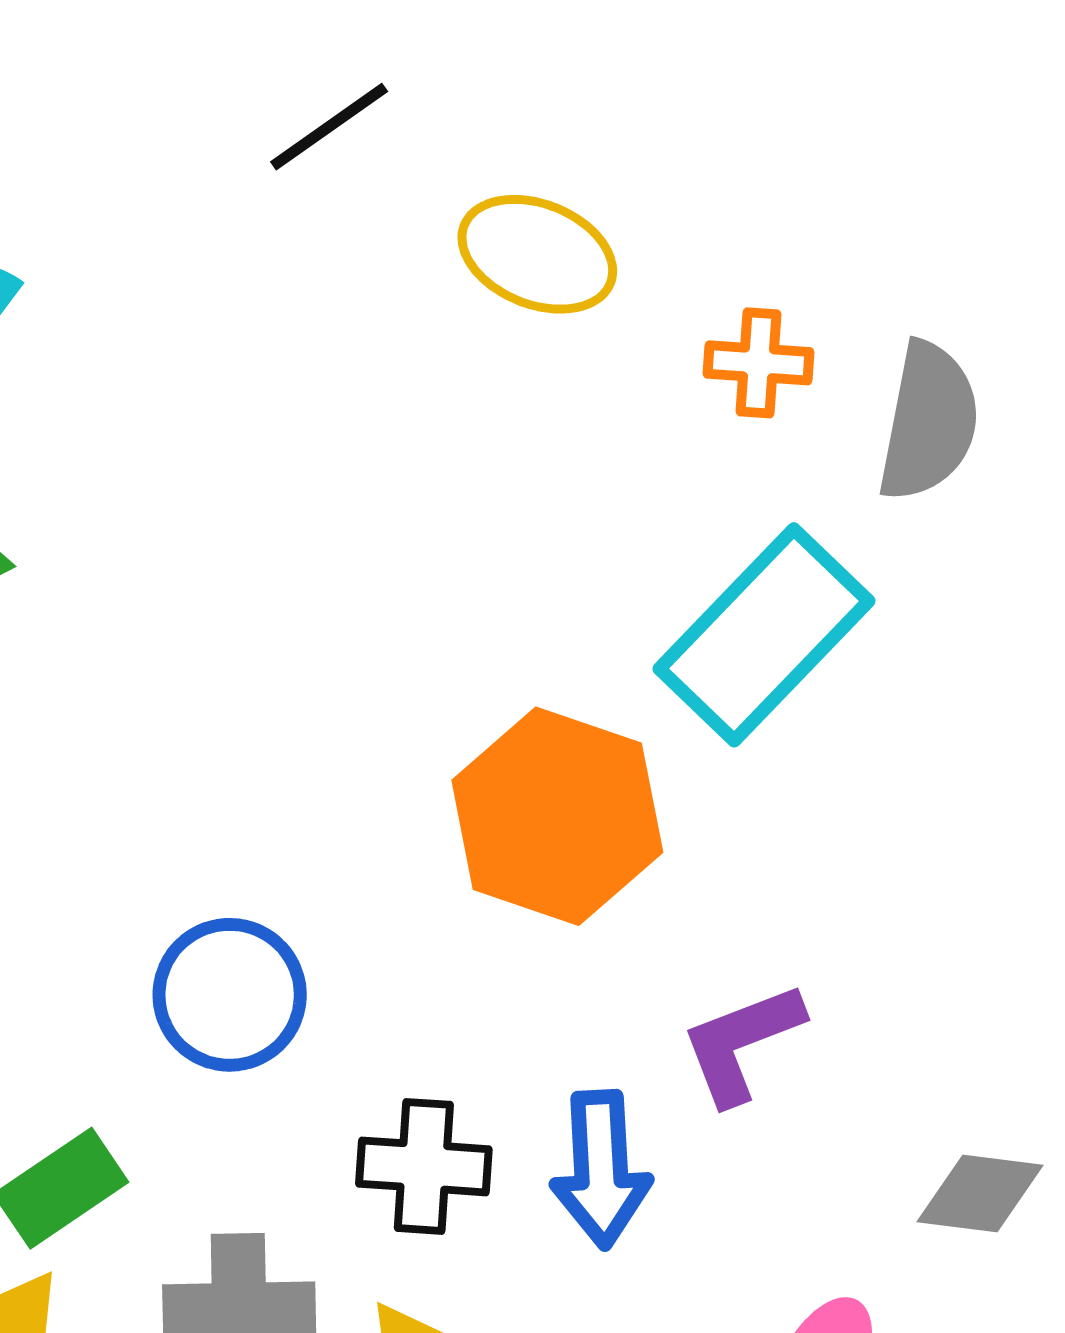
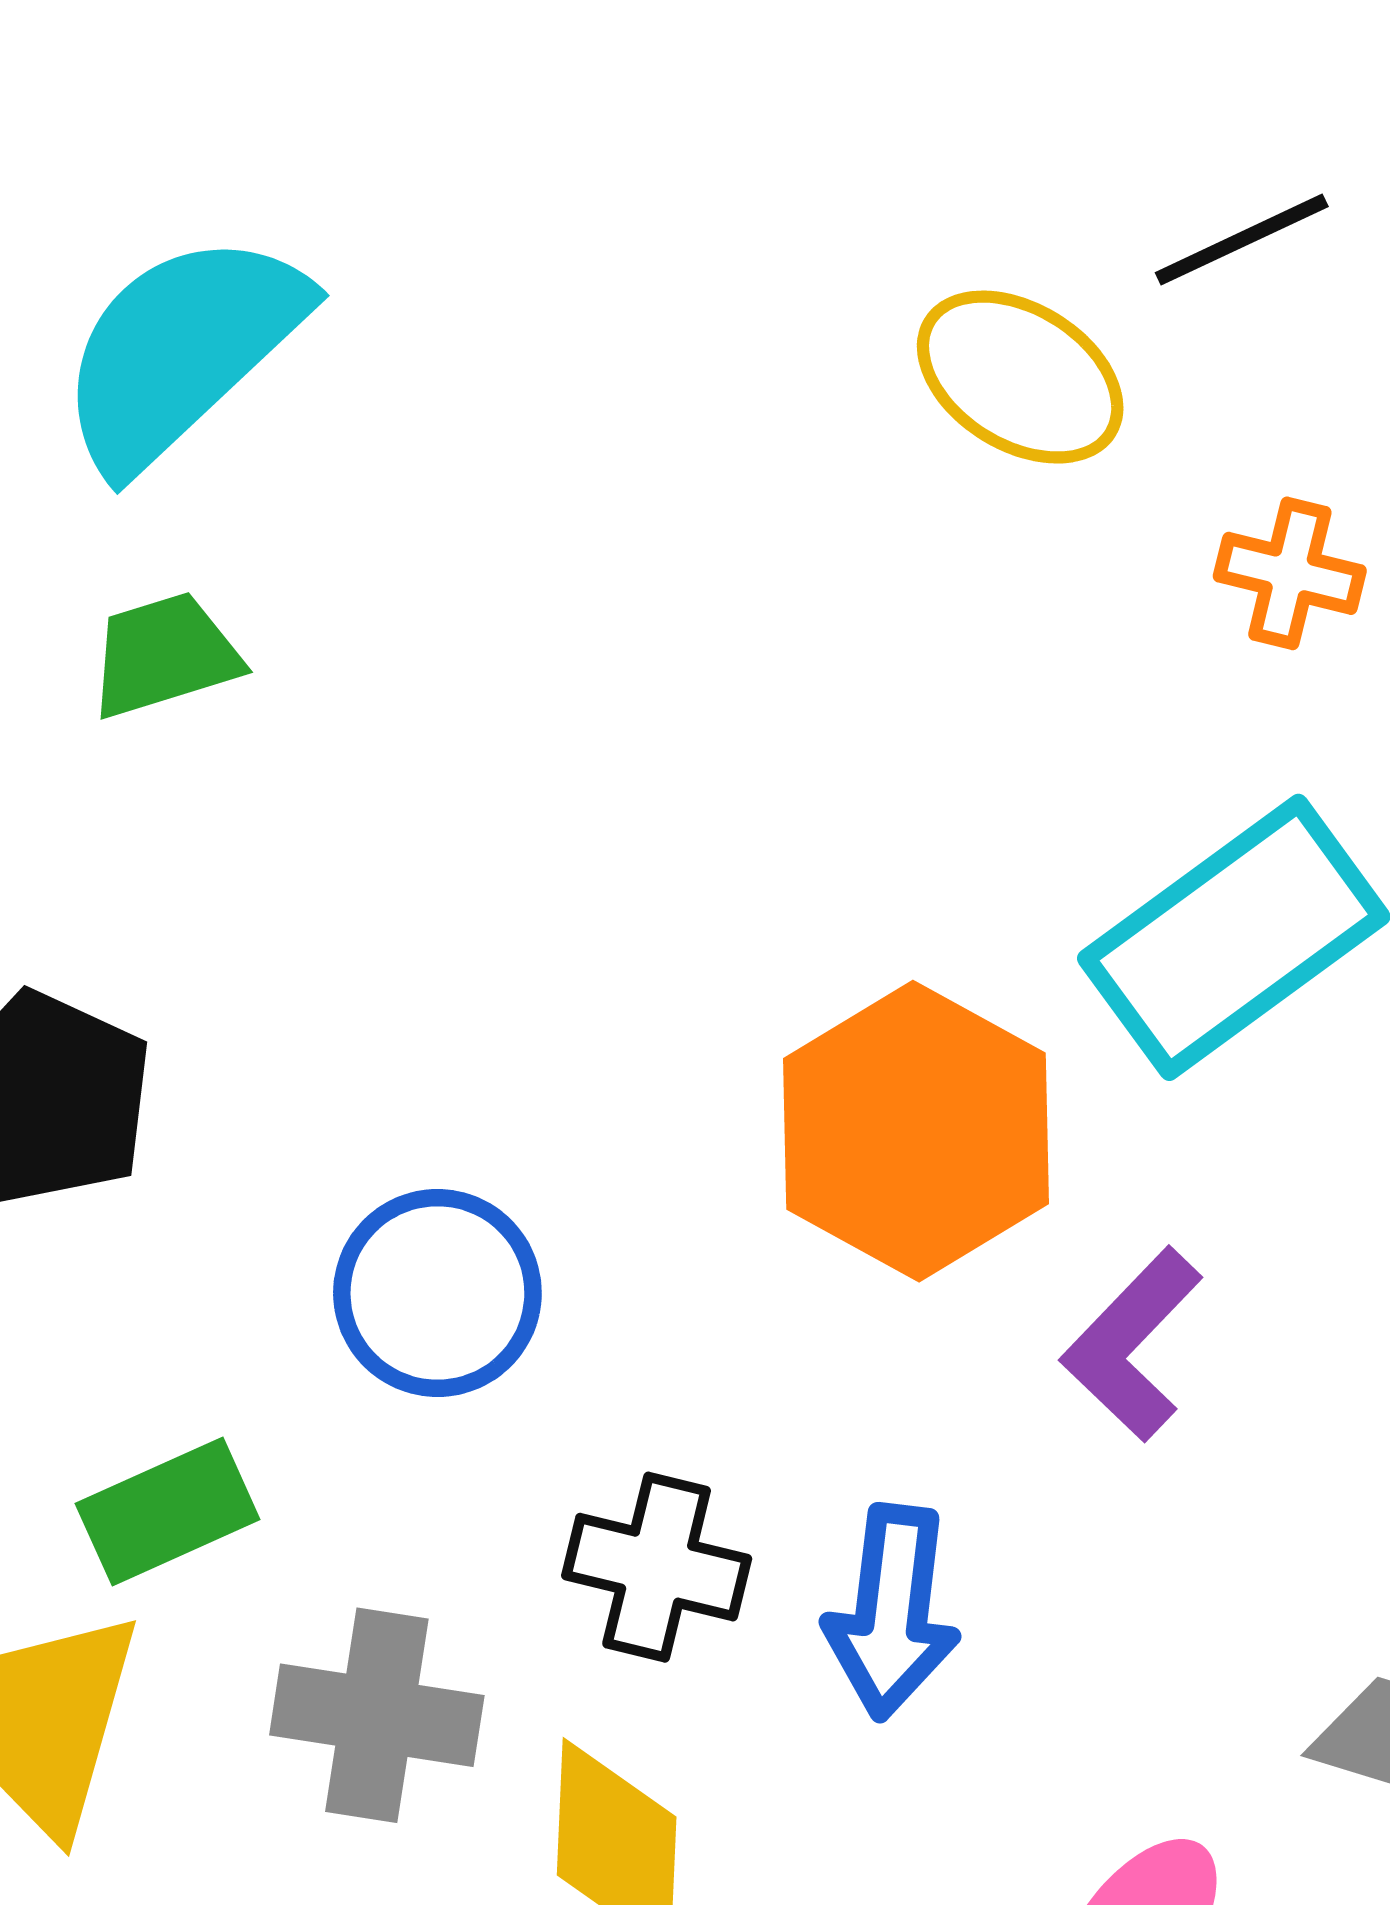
black line: (329, 127) -> (1242, 240), moved
purple L-shape: (742, 1043) -> (1132, 1344), moved, turned -35

